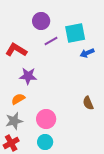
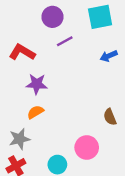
cyan square: (75, 33) -> (100, 17), moved
orange semicircle: (18, 99) -> (35, 112), moved
pink circle: (46, 119) -> (87, 147), moved

